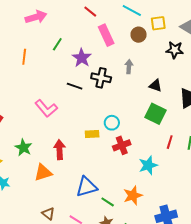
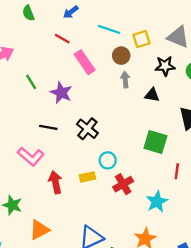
green line: (57, 44) -> (31, 82), turned -56
gray arrow: (129, 67) -> (125, 80), moved
black cross: (101, 78) -> (87, 129), moved, turned 36
black line: (75, 86) -> (48, 127), moved
black triangle: (155, 86) -> (152, 95), moved
red arrow: (60, 150) -> (55, 182), moved

